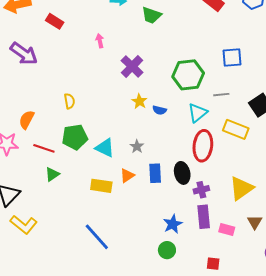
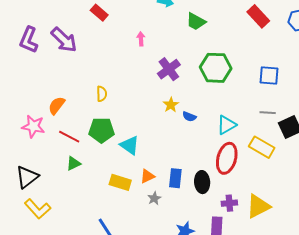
green hexagon: (188, 75) -> (216, 68), moved
gray line: (221, 95) -> (268, 113), moved
gray star: (137, 146) -> (154, 198), moved
purple cross: (201, 190) -> (229, 203), moved

